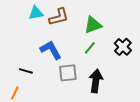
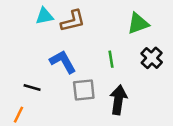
green triangle: (93, 25) -> (138, 23), moved
green line: (90, 48) -> (111, 59), turned -48

